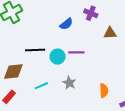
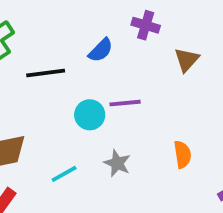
brown triangle: (110, 33) -> (187, 60), turned -40
black line: (35, 50) -> (46, 73), moved
orange semicircle: (104, 91) -> (183, 155), moved

